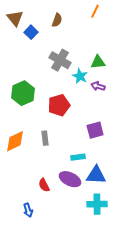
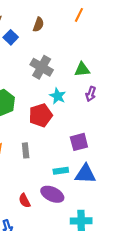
cyan star: (80, 76) -> (58, 96), moved
purple arrow: (98, 86) -> (91, 94), moved, turned -88
blue triangle: (96, 175) -> (85, 174), moved

